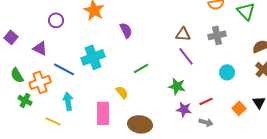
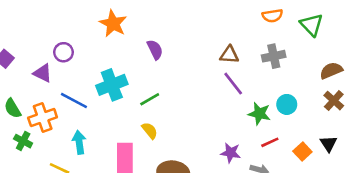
purple circle: (56, 20) -> (63, 52), moved
green line: (141, 68) -> (150, 99), moved
green star: (177, 86) -> (259, 114), moved
red line: (206, 101) -> (270, 142), moved

